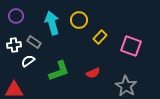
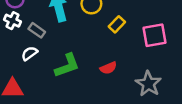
white cross: (14, 45) -> (13, 21), moved, turned 32
pink square: (131, 46) -> (154, 35), turned -30

